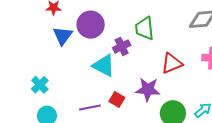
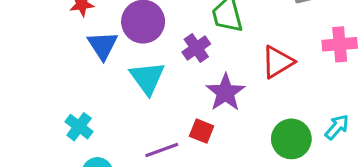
cyan triangle: (104, 66) -> (147, 78), moved, turned 35
purple star: (148, 89) -> (225, 92), moved, turned -30

